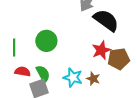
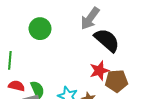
green circle: (46, 41) -> (40, 29), moved

